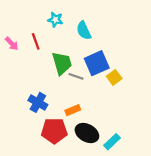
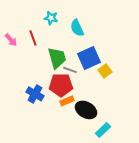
red pentagon: (54, 131) -> (61, 85), moved
black ellipse: (87, 133) -> (86, 110), moved

